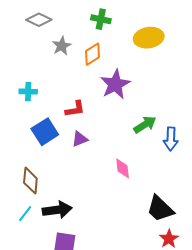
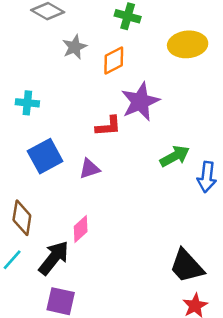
red L-shape: (75, 109) -> (108, 126), moved
pink diamond: (123, 168) -> (81, 229), moved, turned 50
black arrow: (57, 210) -> (54, 258), turned -48

